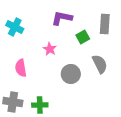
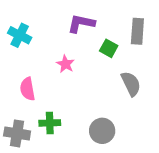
green square: (83, 37) -> (109, 48), turned -32
gray circle: (71, 74) -> (102, 131), moved
green cross: (40, 105) -> (50, 123), moved

